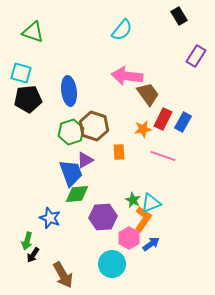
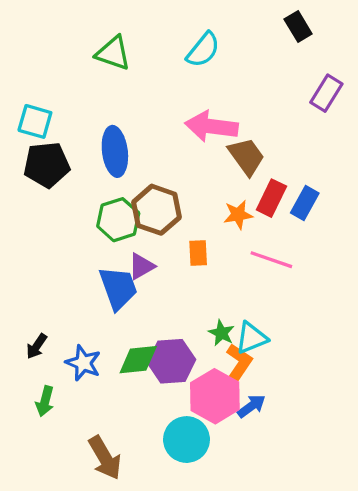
green triangle: (33, 32) -> (113, 53), moved
green diamond: (77, 194) -> (138, 360), moved
pink hexagon: (129, 238) -> (215, 396), size x1.4
black arrow: (33, 255) -> (37, 346), moved

